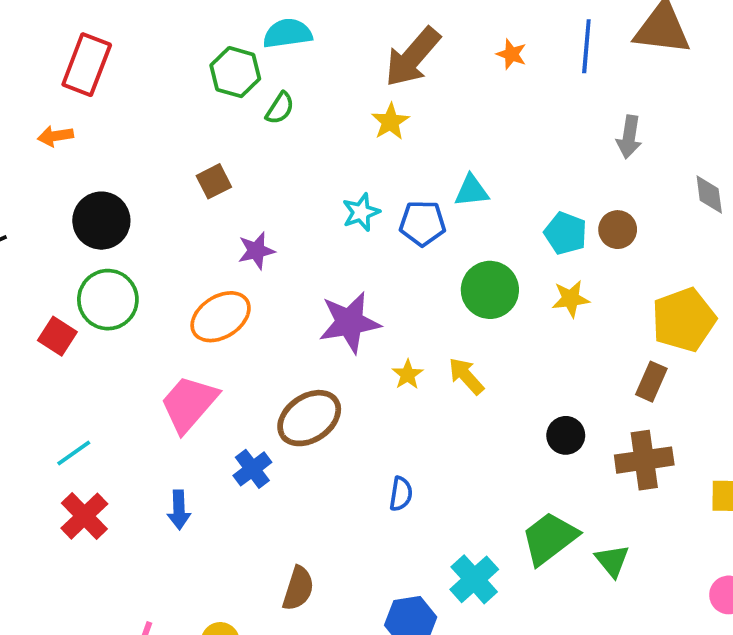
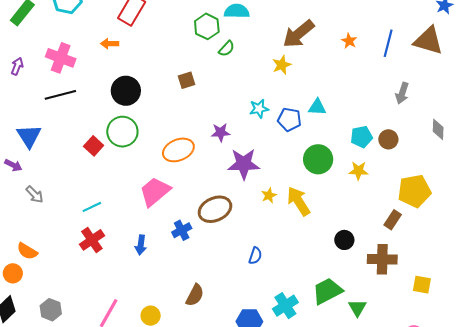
cyan pentagon: (566, 233) -> (362, 137), turned 30
purple star: (256, 251) -> (221, 132), moved
yellow arrow: (466, 376) -> (299, 201), size x1.4

